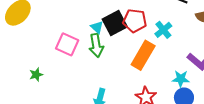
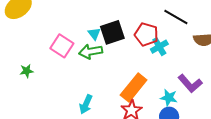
red pentagon: (135, 21) -> (146, 34), moved
green arrow: (96, 45) -> (91, 52), turned 80
orange rectangle: (143, 55) -> (134, 87), moved

